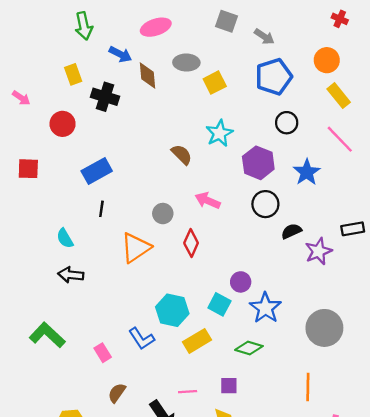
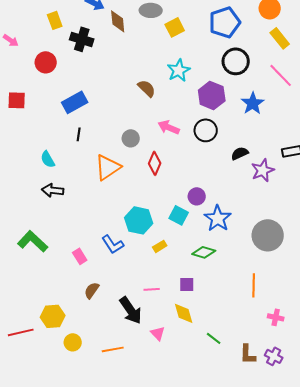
black circle: (287, 123) -> (236, 61), size x1.4
black circle: (265, 204) -> (206, 130), moved
yellow rectangle: (197, 341) -> (160, 246), size x0.6

